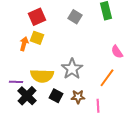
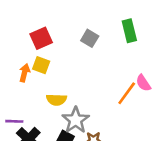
gray star: (72, 69) -> (76, 120), moved
yellow semicircle: (42, 76) -> (56, 100), moved, size x0.7
orange line: (107, 78) -> (127, 93), moved

